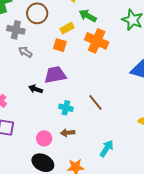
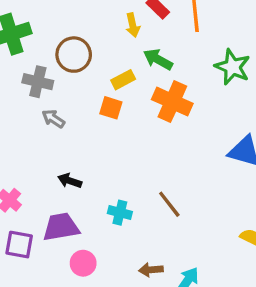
purple trapezoid: (55, 75) -> (61, 227), moved
brown arrow: (68, 133) -> (151, 270), moved

